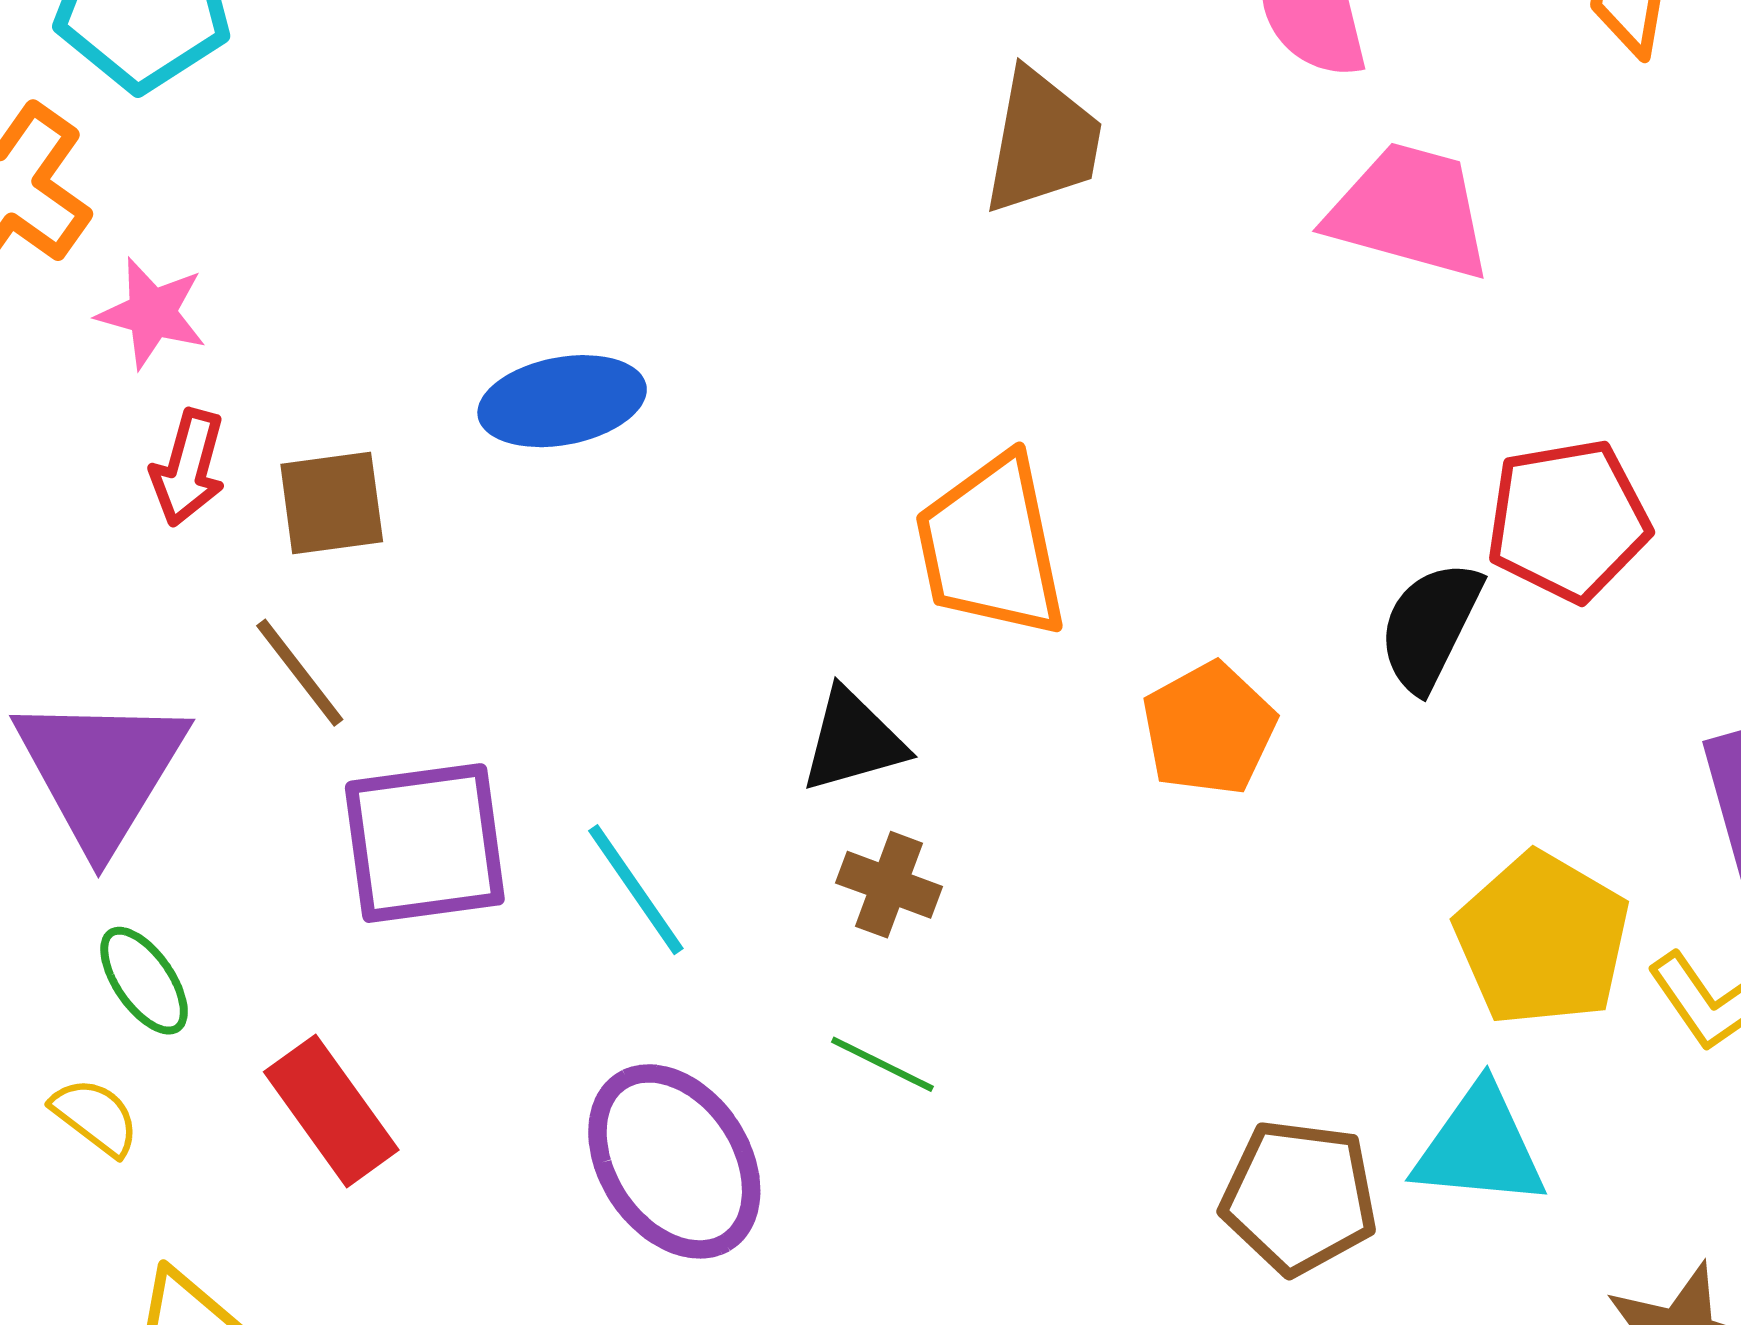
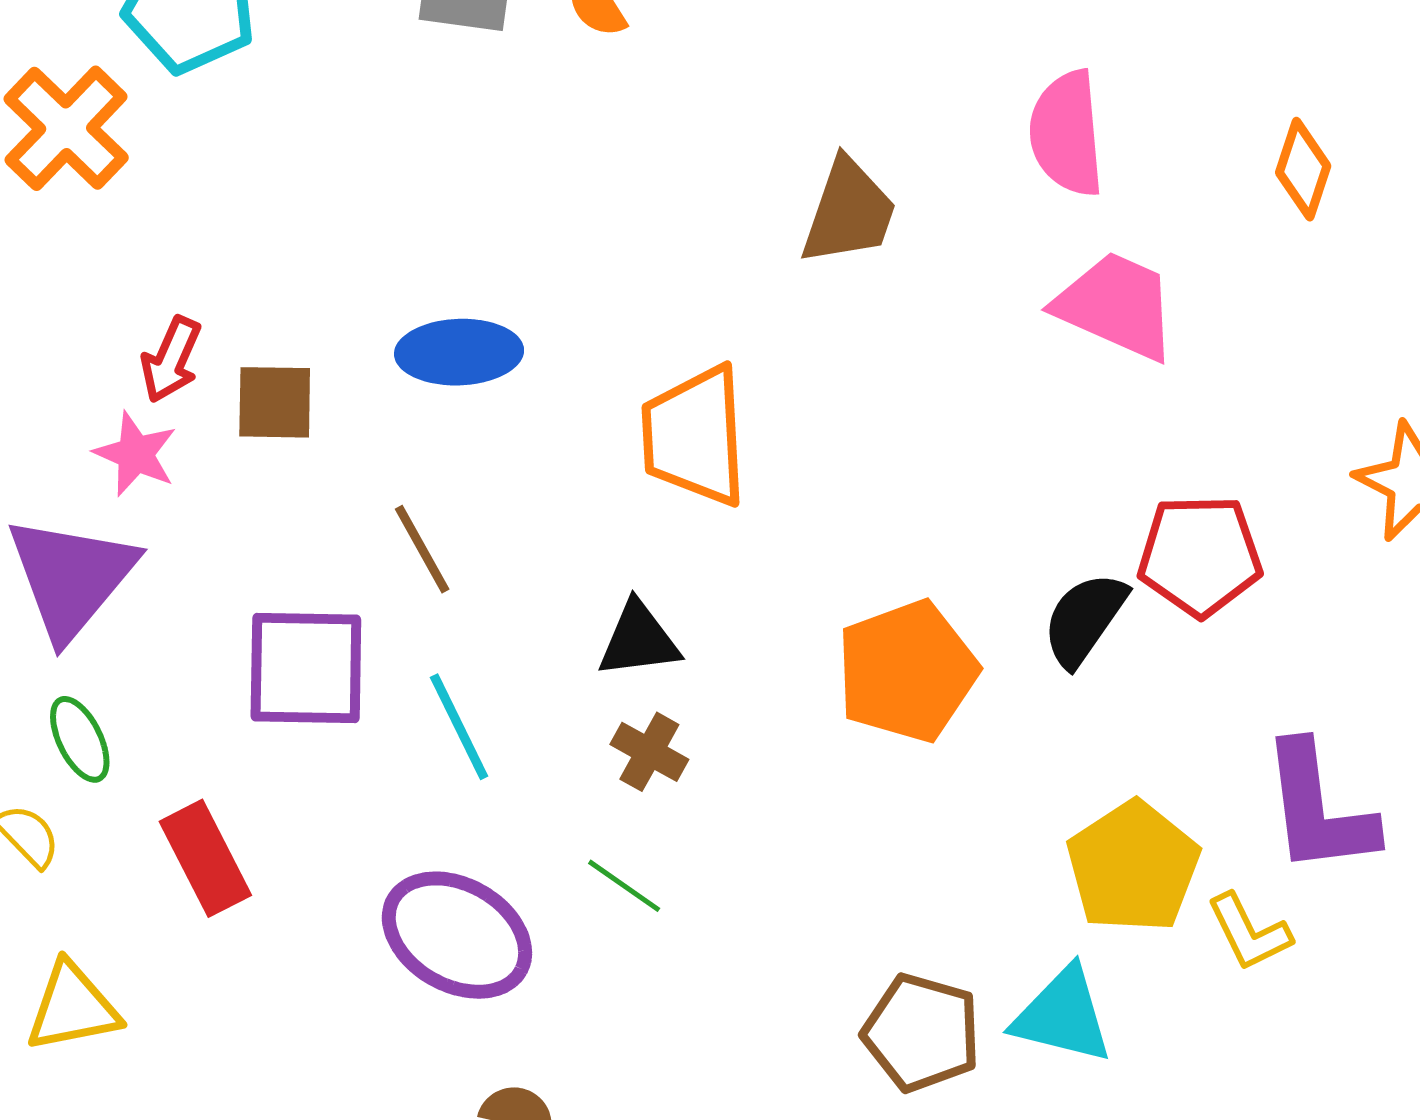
pink star: (152, 313) -> (135, 454), moved
orange trapezoid: (991, 547) -> (695, 436), moved
brown line: (300, 673) -> (422, 549), moved
orange pentagon: (1209, 729) -> (907, 671), size x1.4
purple ellipse: (674, 1161) -> (457, 935), turned -35

